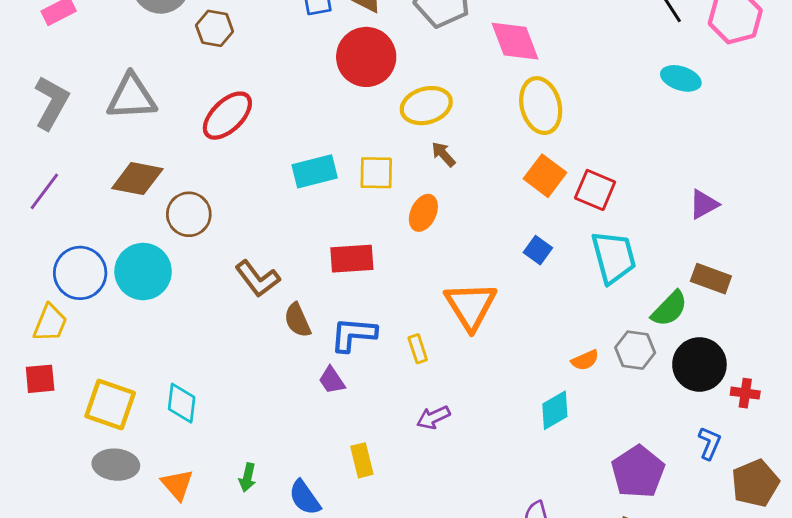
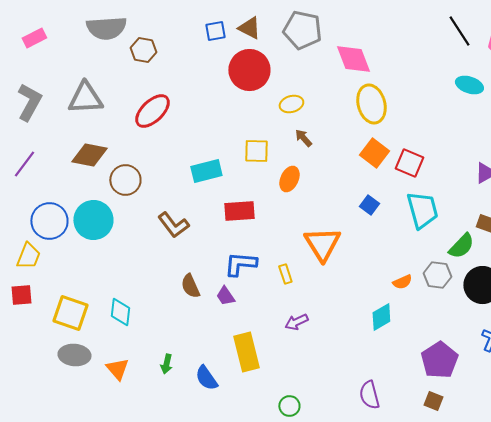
yellow ellipse: (426, 106) -> (291, 104), size x0.7
cyan rectangle: (315, 171) -> (206, 171), moved
brown semicircle: (298, 320) -> (190, 286), moved
yellow rectangle: (362, 460) -> (246, 352), size x1.6

